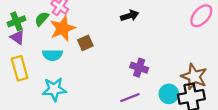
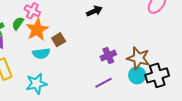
cyan semicircle: (52, 55) -> (41, 53), moved
purple cross: (139, 68) -> (108, 56), turned -35
brown star: (194, 77) -> (138, 58), moved

